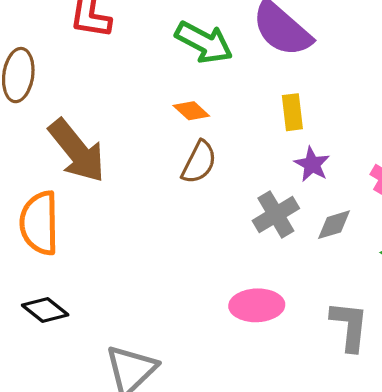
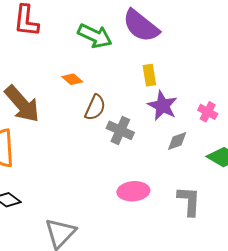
orange diamond: (191, 111) -> (72, 79), moved
purple star: (312, 164) -> (162, 106), size x1.4
gray cross: (276, 215) -> (120, 130), moved, turned -32

